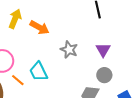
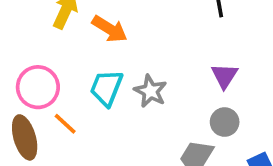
gray star: (69, 50) -> (150, 91), moved
cyan trapezoid: (38, 72) -> (106, 88), moved, turned 45

